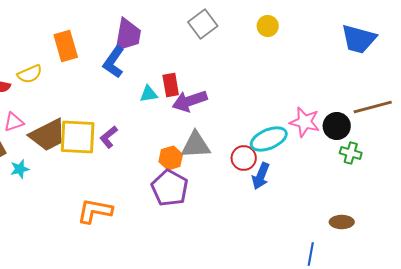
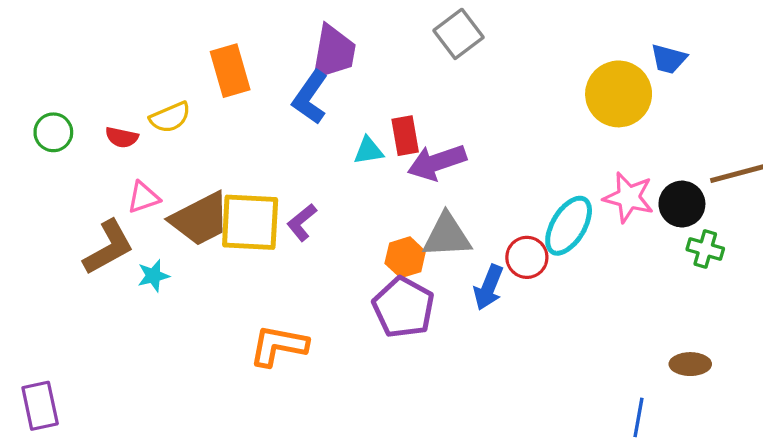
yellow circle: (268, 26) -> (619, 94), moved, size x1.8
blue trapezoid: (359, 39) -> (669, 59), moved, size x0.6
cyan ellipse: (269, 139) -> (569, 226), turned -36
blue arrow: (261, 176) -> (489, 287), moved

